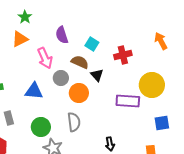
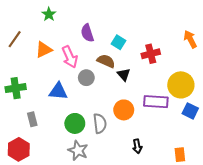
orange triangle: (20, 39) -> (44, 50), moved
orange circle: (79, 93) -> (124, 110), moved
blue square: (162, 123) -> (190, 111), moved, turned 35
green circle: (41, 127) -> (75, 123), moved

